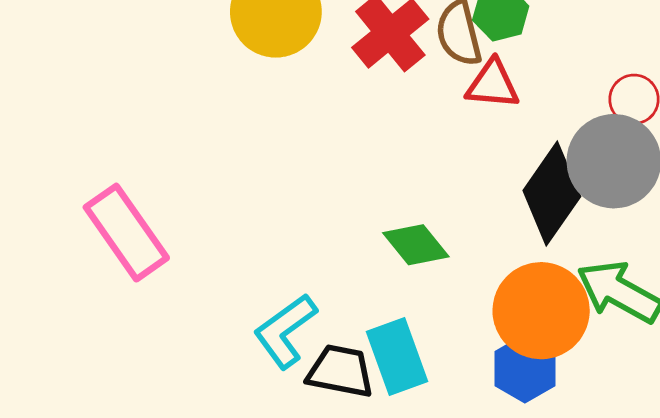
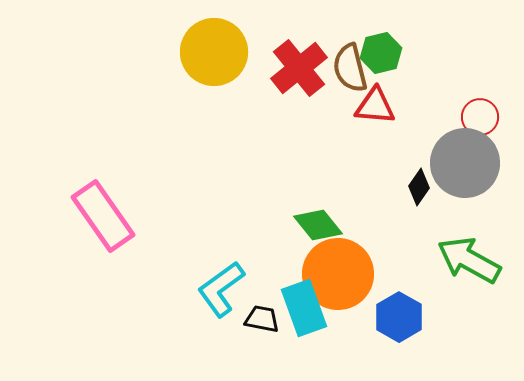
black diamond: (552, 194) -> (419, 187), size x0.5
orange circle: (541, 311) -> (338, 274), moved
black trapezoid: (340, 371) -> (262, 319), size x0.7

